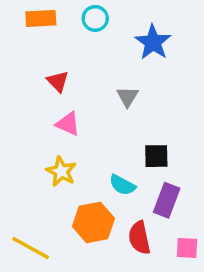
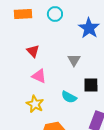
black square: (156, 156) -> (91, 85), moved
cyan semicircle: (122, 185) -> (69, 97), moved

